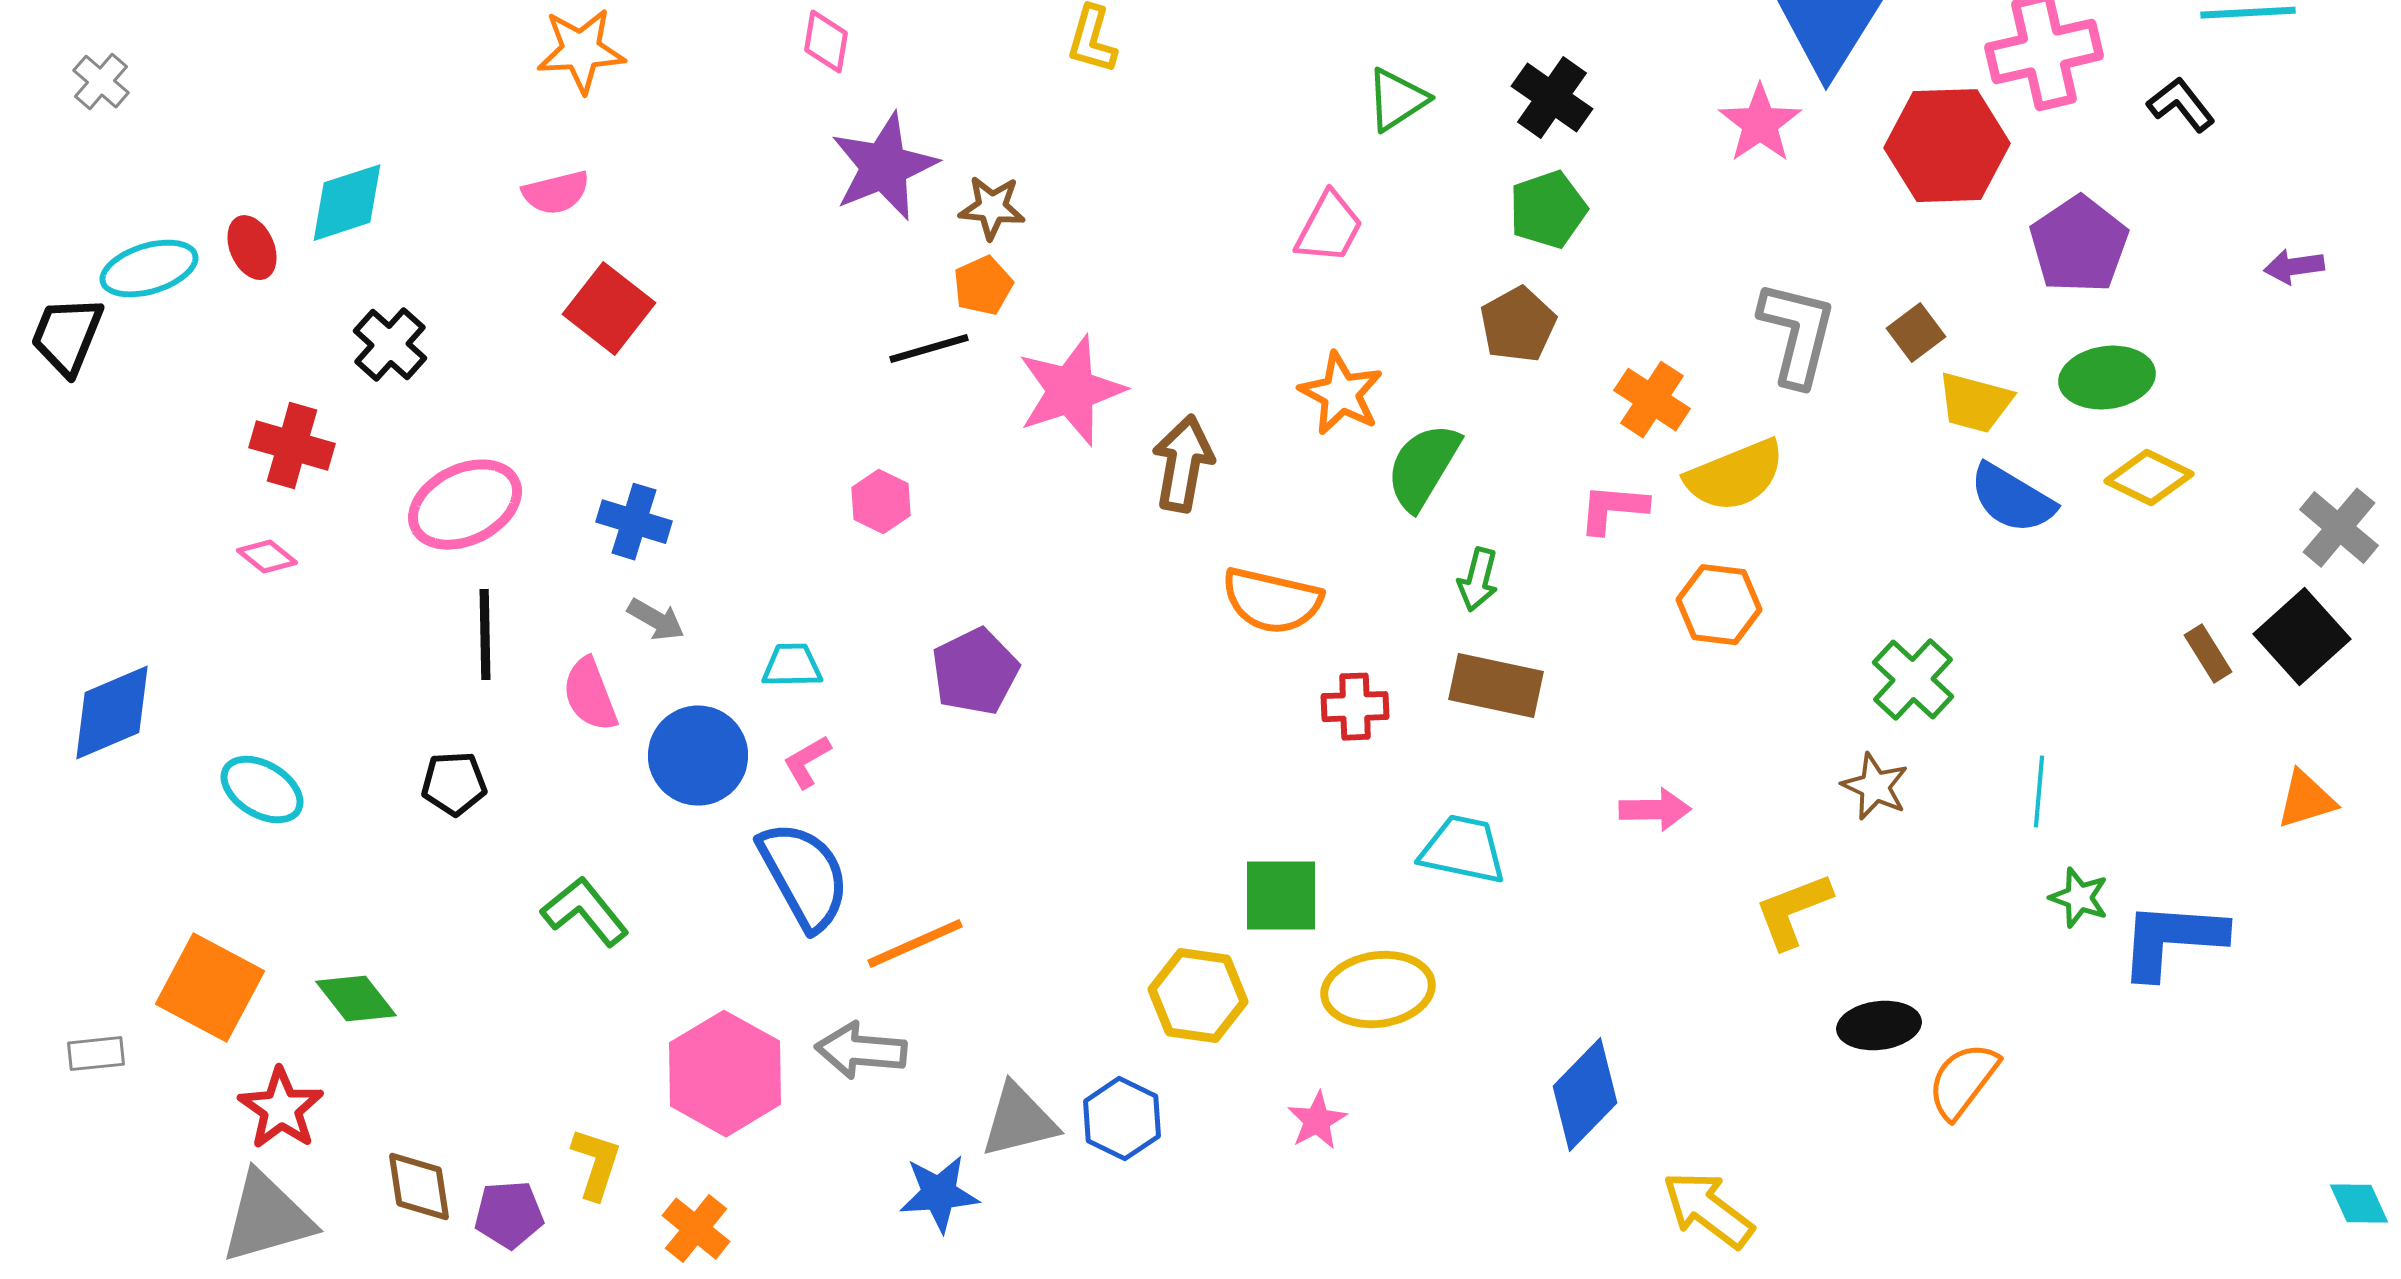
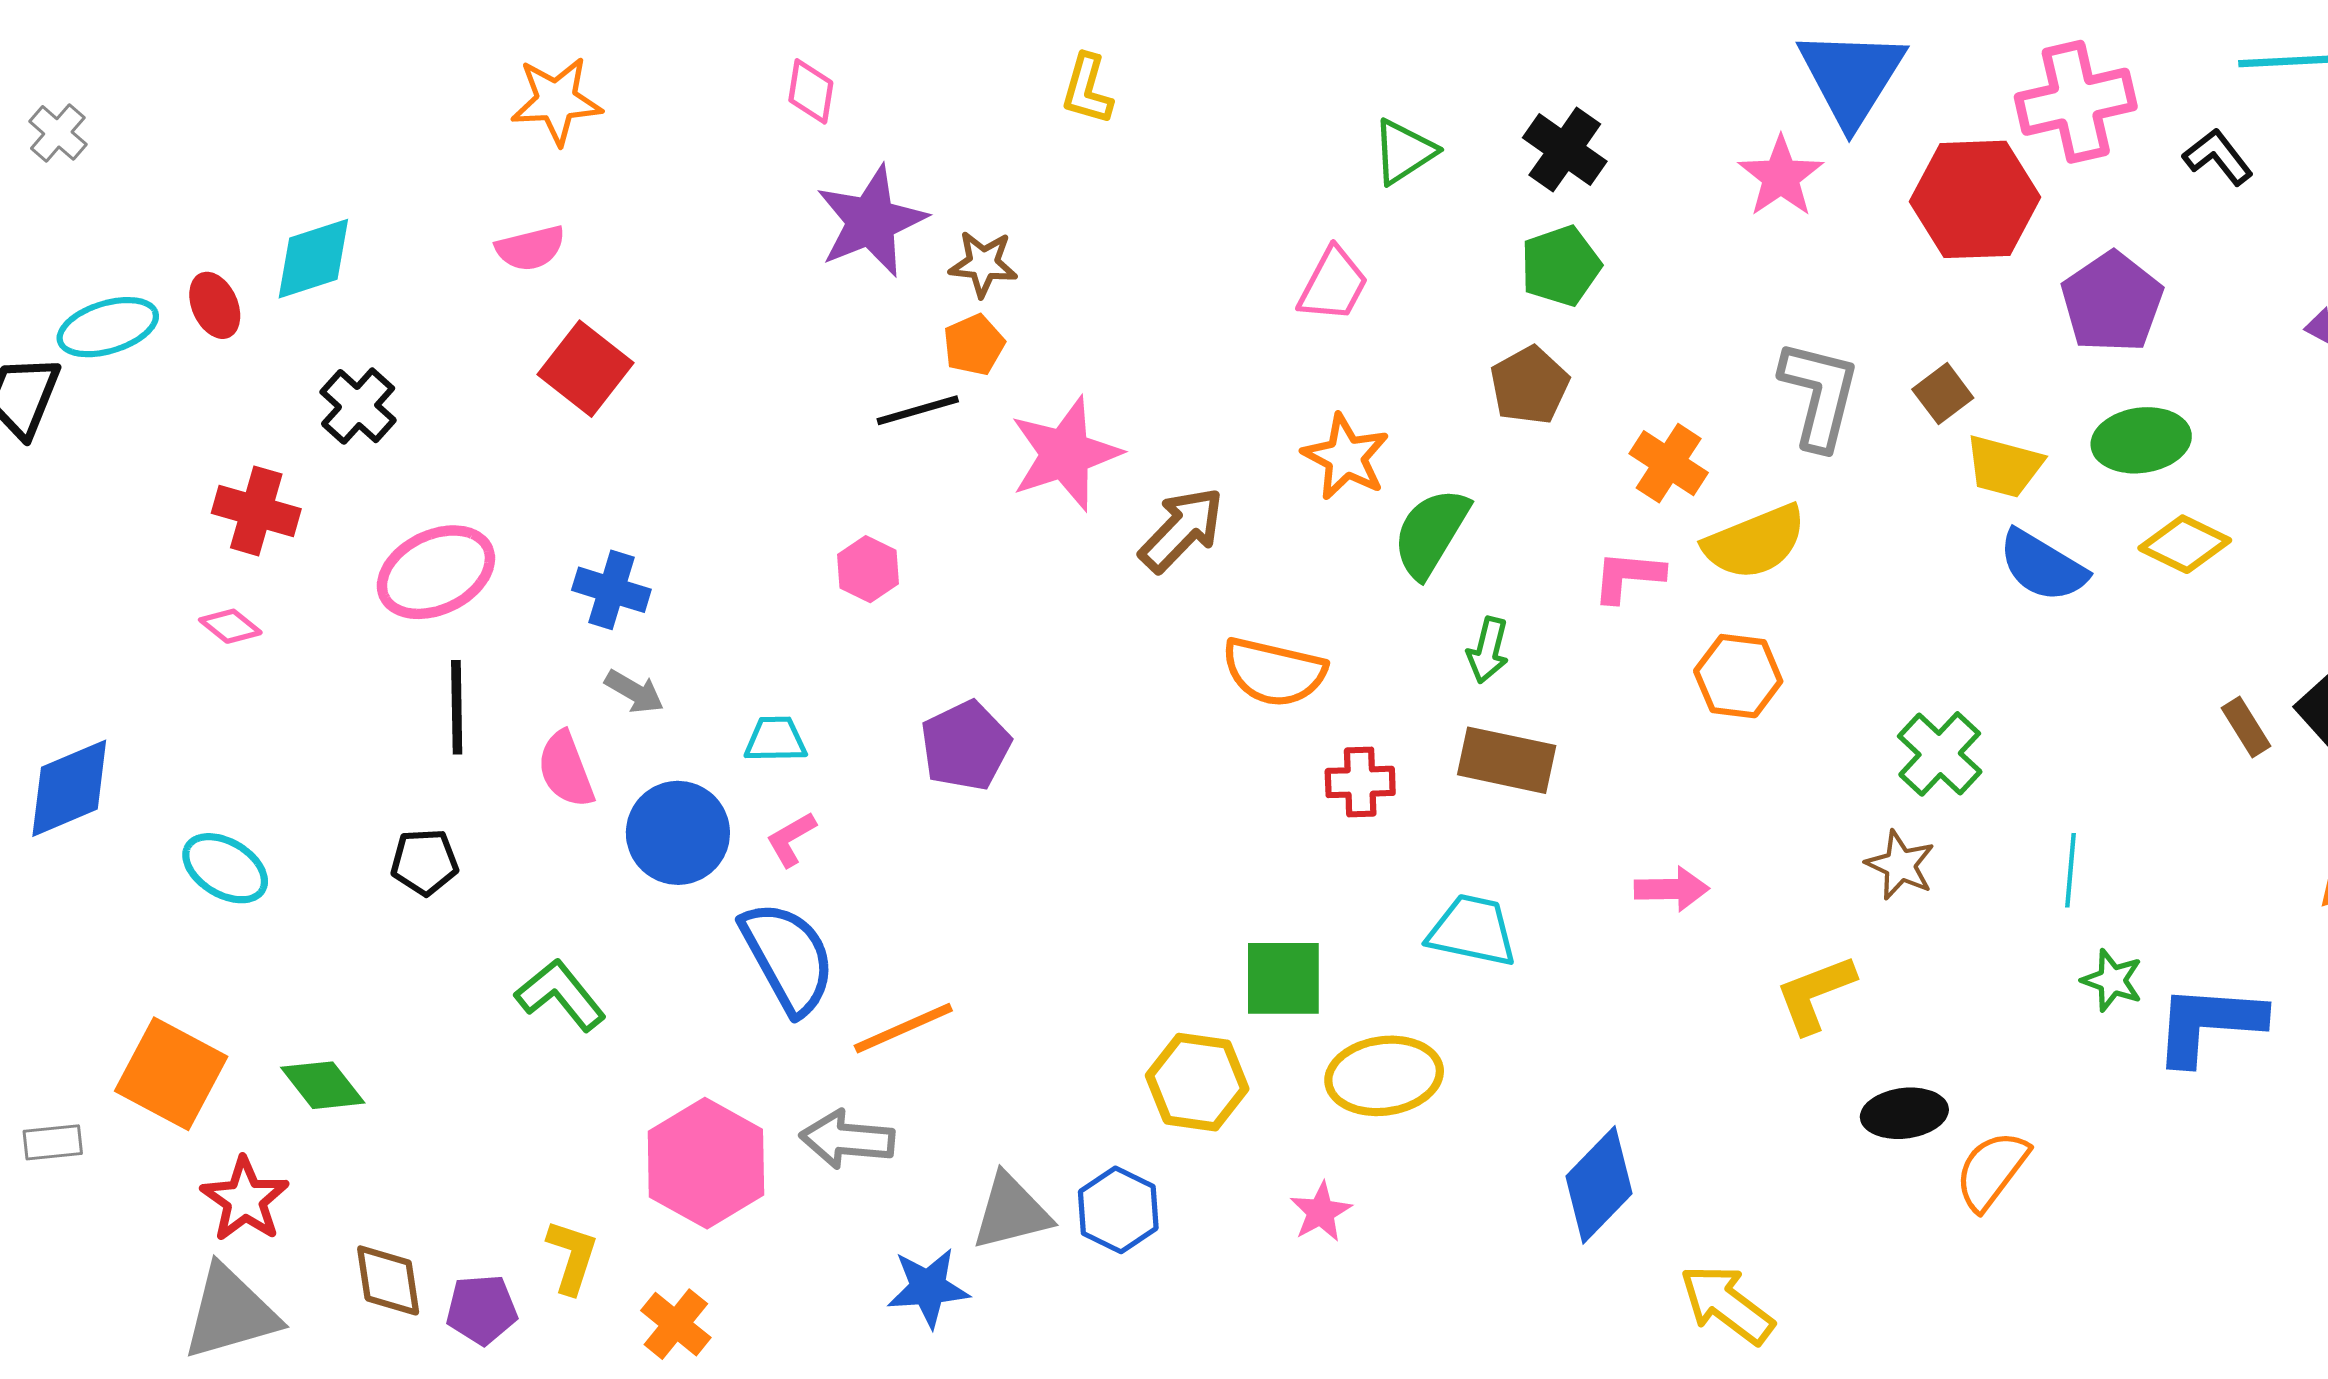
brown arrow: (1183, 464) -> (1182, 530), turned 34

